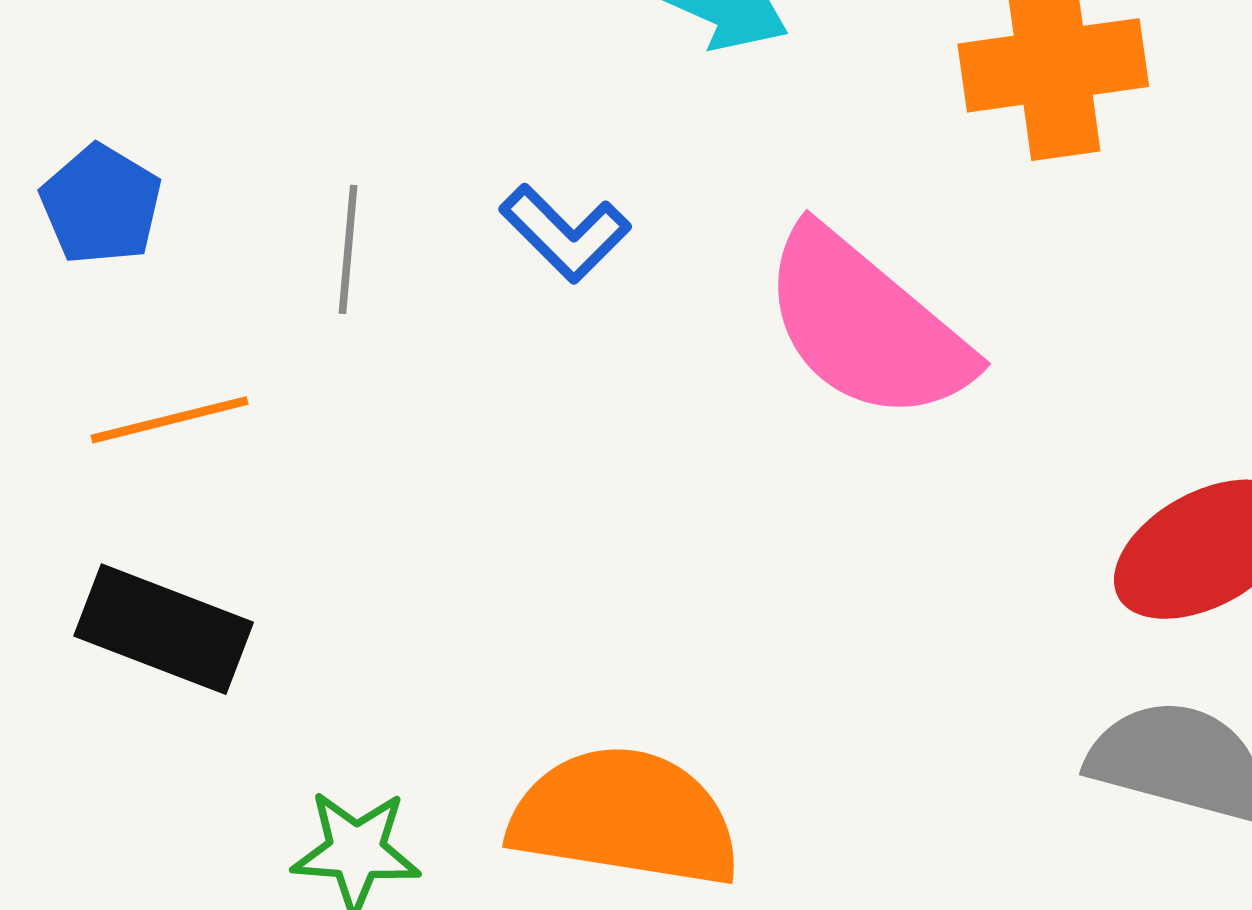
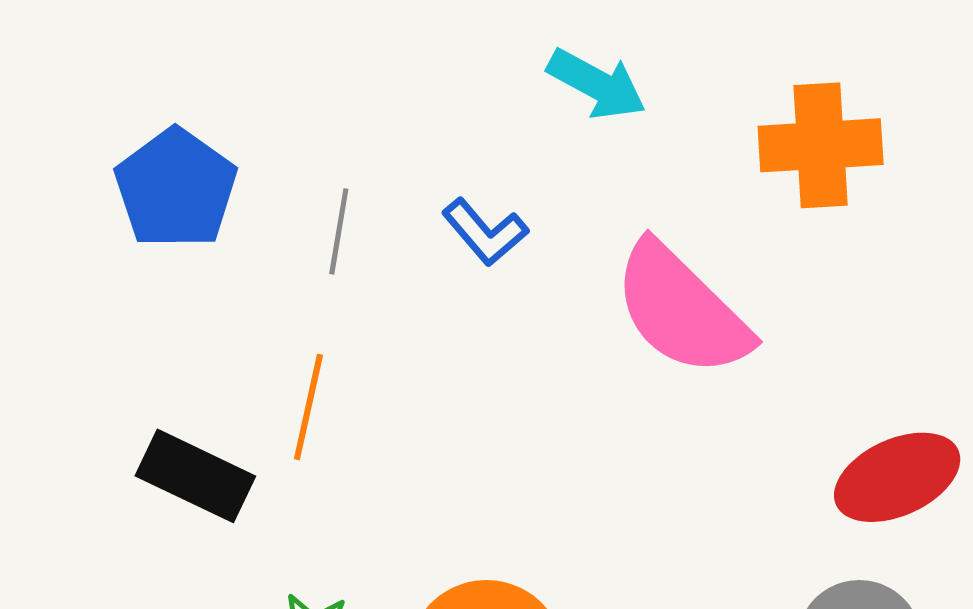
blue pentagon: (101, 205) -> (176, 189), size x1.5
orange line: (169, 420) -> (308, 407), moved, turned -68

